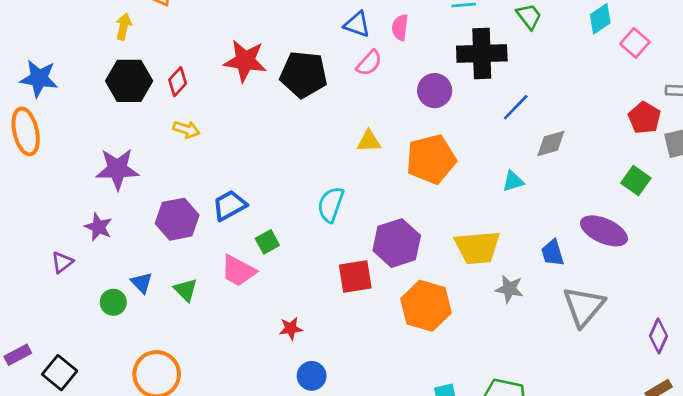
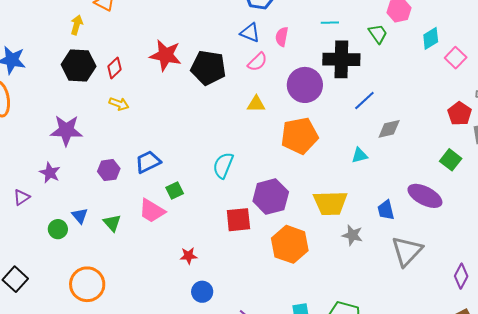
purple circle: (435, 91) -> (305, 85), size x1.4
yellow triangle: (369, 141) -> (256, 104), moved
purple hexagon: (177, 219) -> (109, 170), size x0.7

